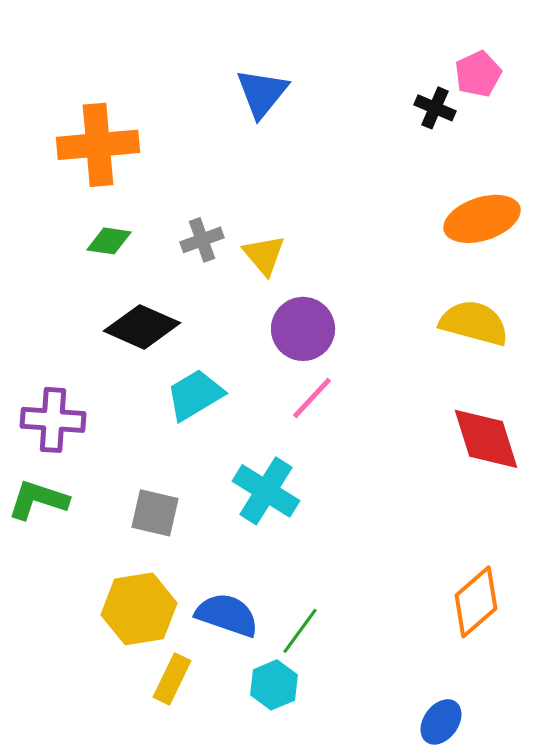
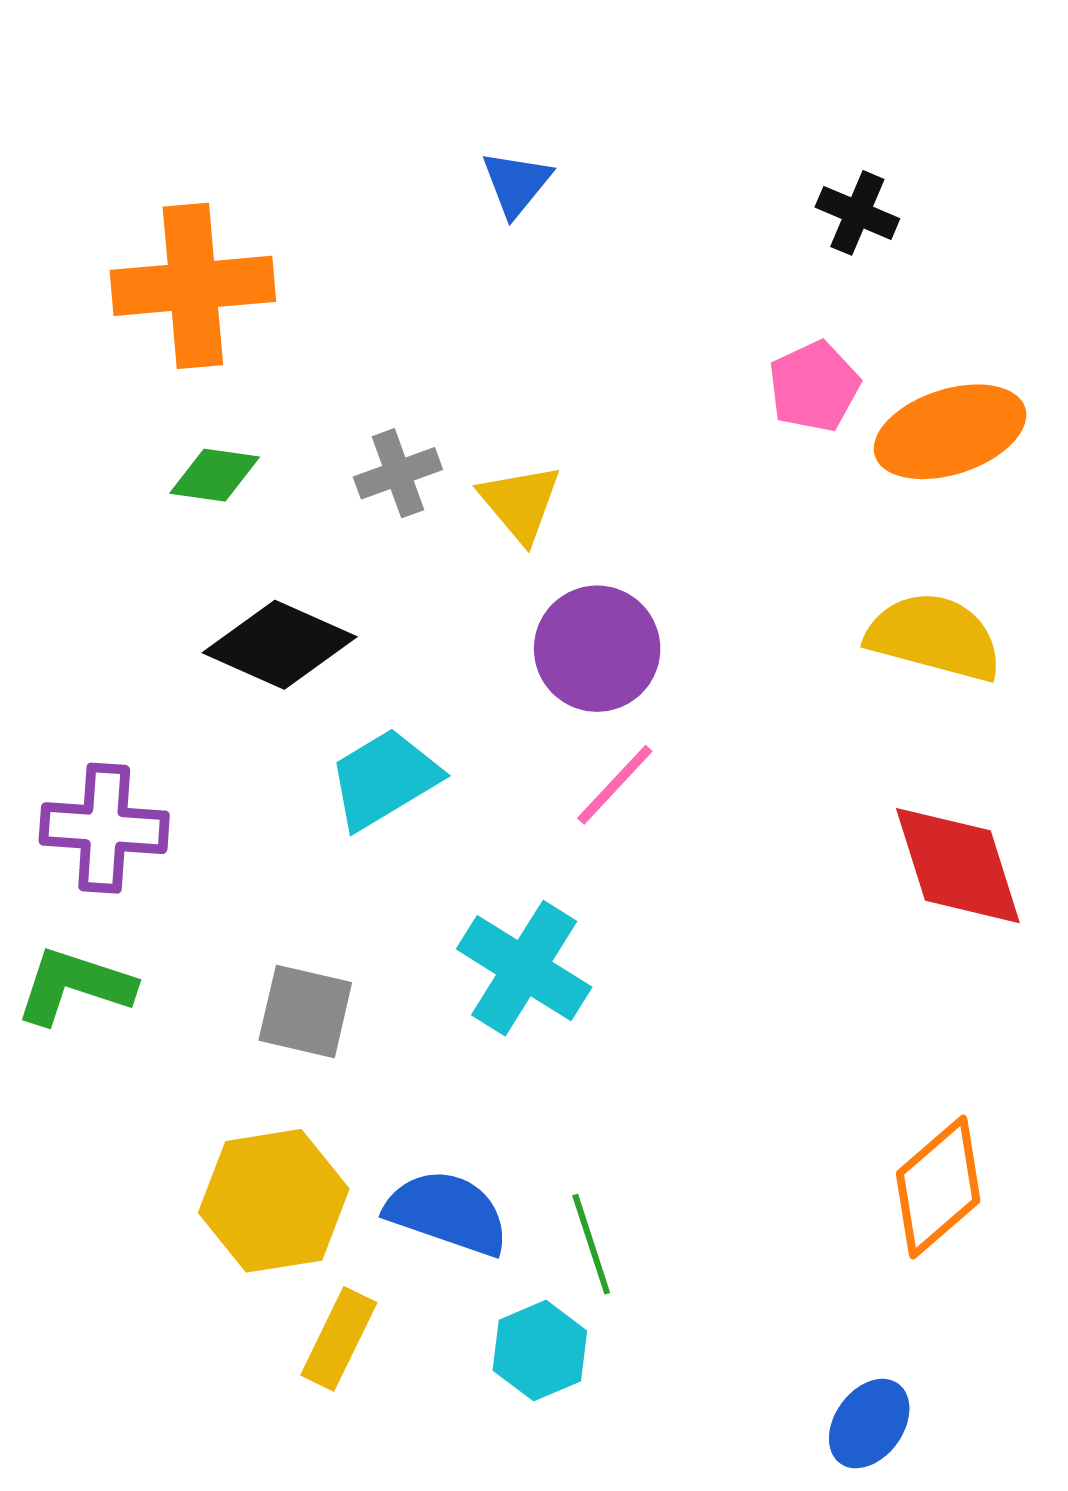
pink pentagon: (478, 74) -> (814, 386), moved
blue triangle: (262, 93) -> (516, 183), size x0.7
green line: (300, 631) -> (591, 1244), turned -54

